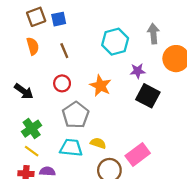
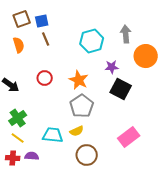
brown line: (64, 51) -> (46, 39), moved
gray pentagon: (76, 115) -> (82, 106), moved
yellow semicircle: (98, 143) -> (77, 131), turned 136
pink rectangle: (138, 154) -> (129, 137), moved

